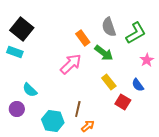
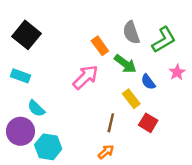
cyan rectangle: (15, 52) -> (20, 76), moved
blue semicircle: (138, 85) -> (148, 82), moved
purple circle: (17, 109) -> (20, 131), size x1.5
brown line: (78, 109) -> (111, 123), moved
cyan hexagon: (53, 121) -> (48, 147), moved

